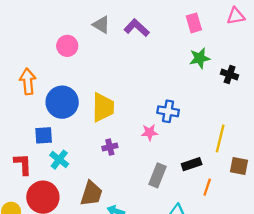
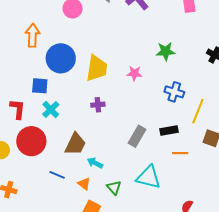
green star: (200, 58) -> (166, 51), moved
blue cross: (168, 111) -> (174, 92), moved
pink star: (149, 132) -> (134, 73), moved
orange line: (207, 187) -> (180, 153), turned 63

